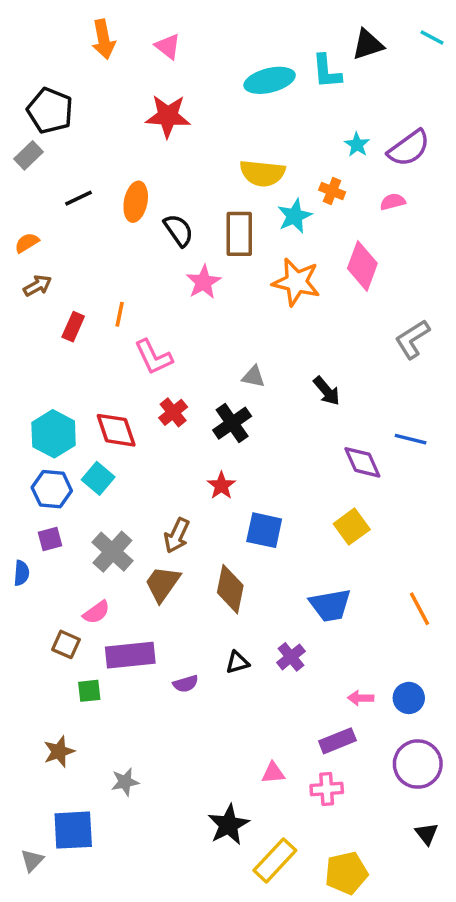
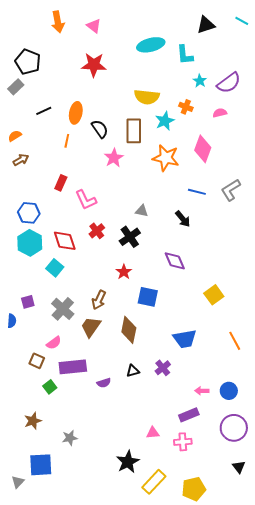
cyan L-shape: (327, 71) -> (185, 55), moved
orange line: (120, 314) -> (67, 141), moved
red rectangle: (73, 327) -> (61, 183), moved
blue line: (411, 439) -> (197, 192), moved
purple diamond: (362, 462) -> (175, 261), moved
blue hexagon: (52, 489) -> (29, 213), moved
yellow square: (352, 527) -> (214, 295), moved
green square: (89, 691) -> (50, 387), turned -32

